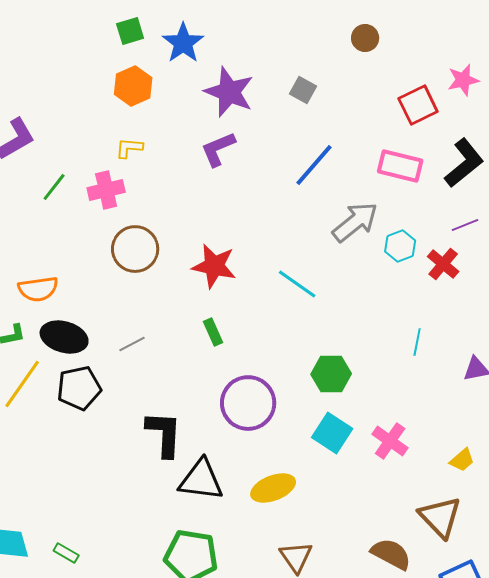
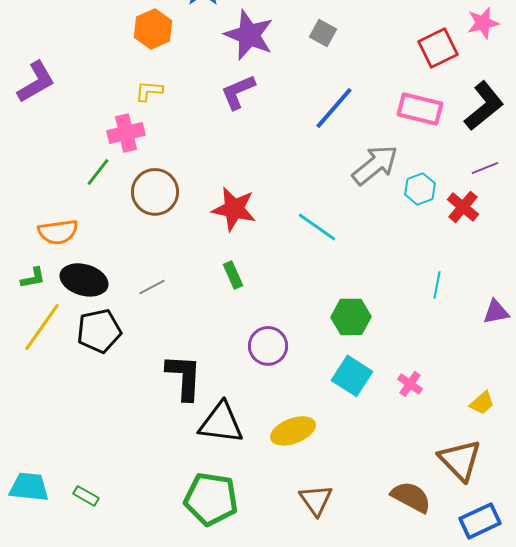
green line: (54, 187) -> (98, 172), moved
purple circle: (248, 403) -> (268, 346), size x0.7
pink cross: (390, 441) -> (410, 384), size x0.7

